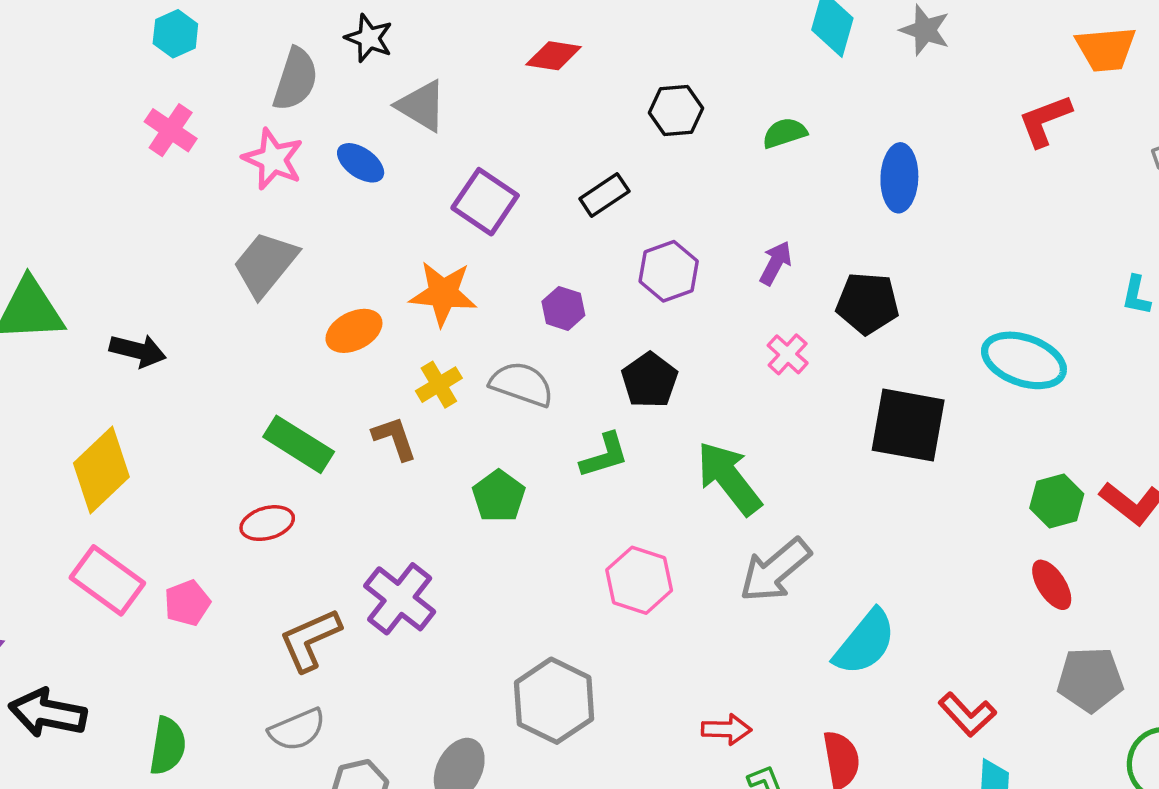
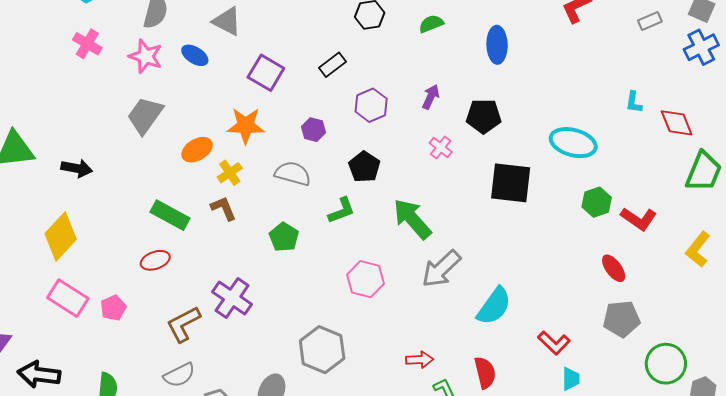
yellow cross: (439, 385) -> (230, 173), moved
green hexagon: (1057, 501) -> (597, 202), moved
red ellipse: (1052, 585) -> (614, 268), moved

